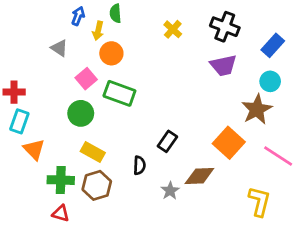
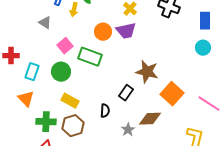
blue rectangle: (273, 45) -> (205, 21), turned -42
orange circle: (111, 53) -> (103, 32), moved
purple trapezoid: (223, 65) -> (126, 31), moved
brown star: (257, 109) -> (147, 72), moved, turned -30
cyan rectangle: (19, 121) -> (32, 72), moved

